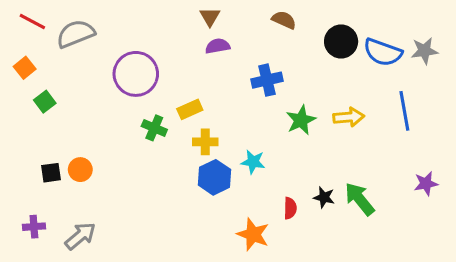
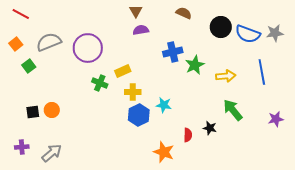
gray semicircle: (76, 34) -> (49, 42), moved
green star: (301, 120) -> (195, 65), moved
green arrow: (360, 199) -> (233, 110), moved

